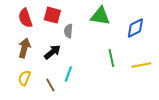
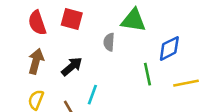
blue diamond: (135, 28) -> (169, 48), moved
gray semicircle: (68, 31) -> (109, 42), moved

